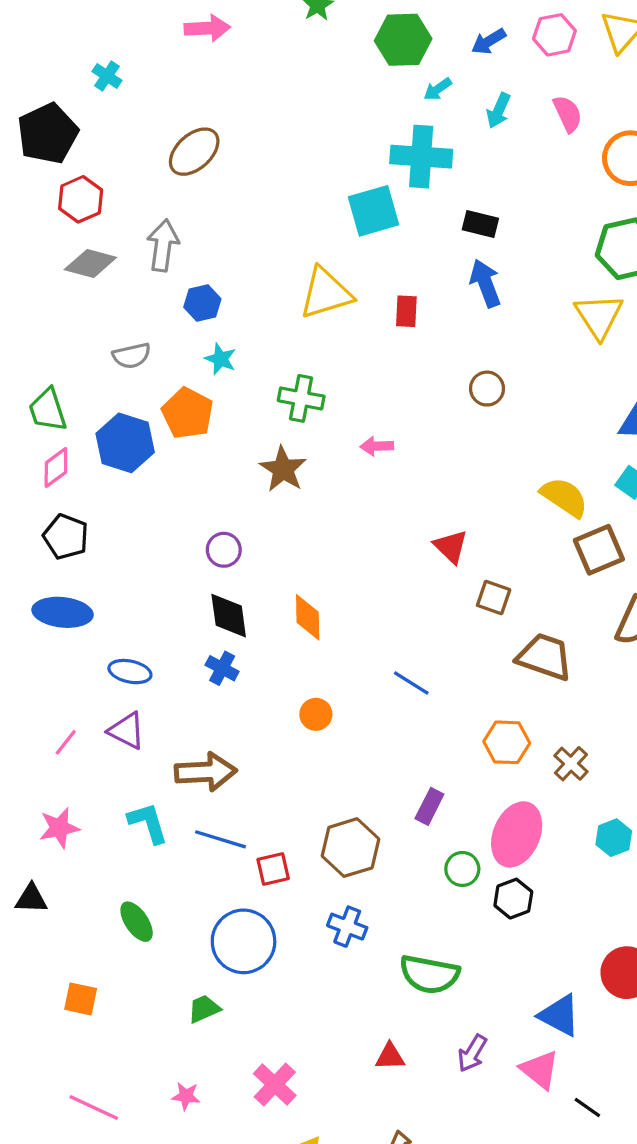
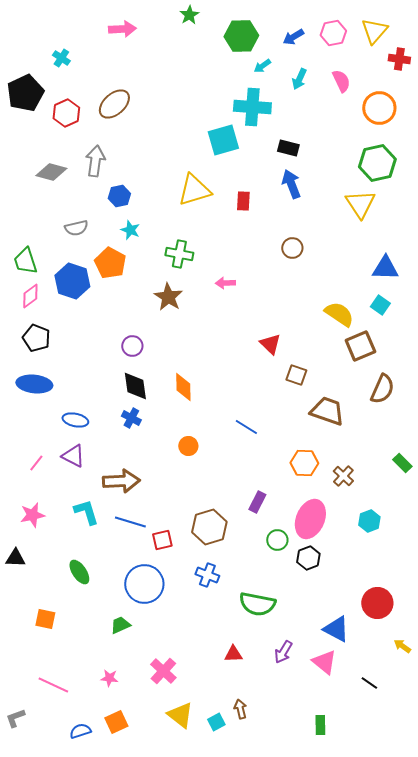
red hexagon: (81, 199) -> (66, 113), moved
black line: (587, 1108) -> (369, 683), moved

